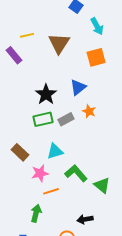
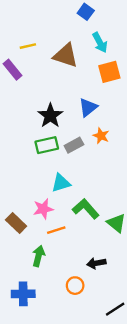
cyan arrow: (97, 26) -> (100, 42), moved
brown triangle: (59, 43) -> (66, 55), turned -45
brown rectangle: (20, 152) -> (16, 223), moved

